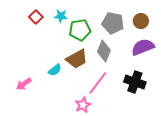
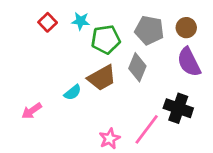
purple semicircle: (143, 47) -> (189, 62), turned -95
pink line: (98, 83) -> (147, 129), moved

